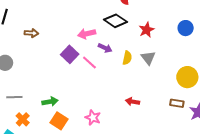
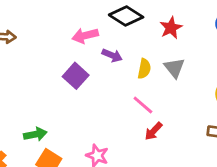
purple square: (70, 54) -> (76, 76), moved
pink line: (89, 63) -> (143, 105), moved
red arrow: (132, 102) -> (153, 131), turned -56

